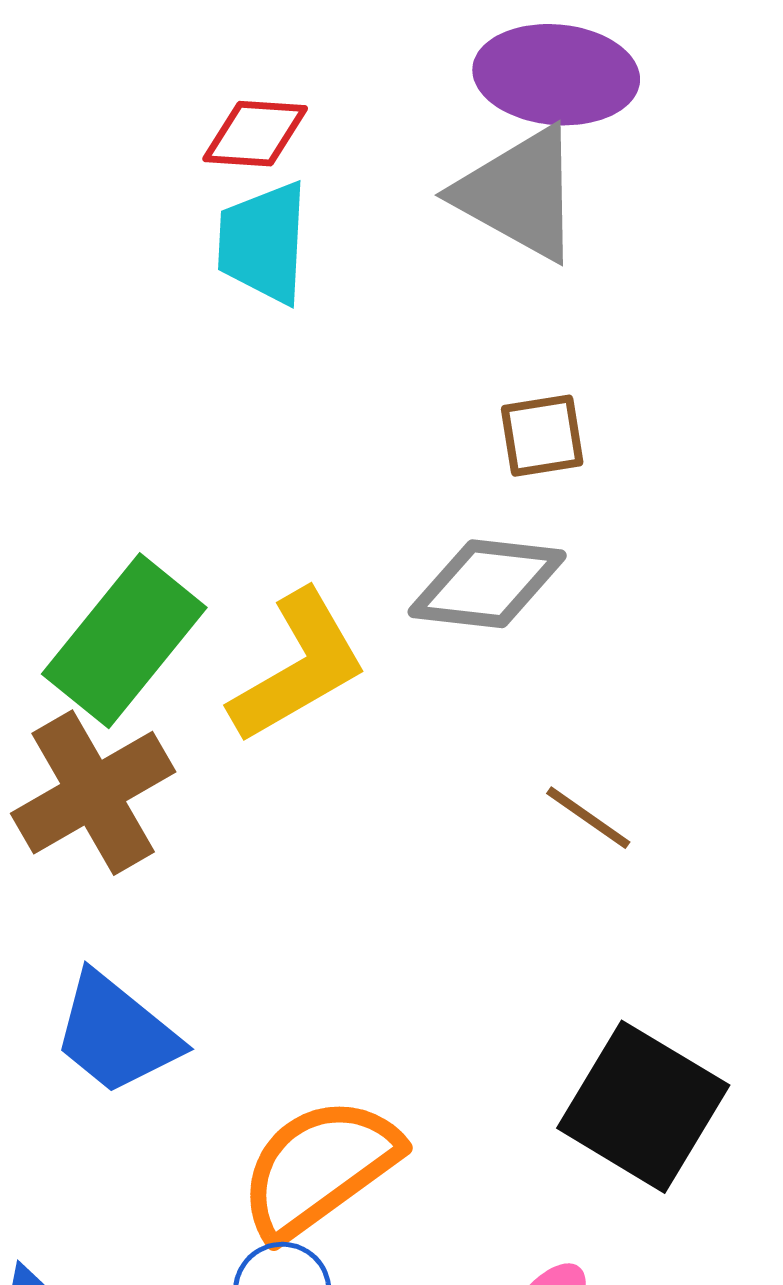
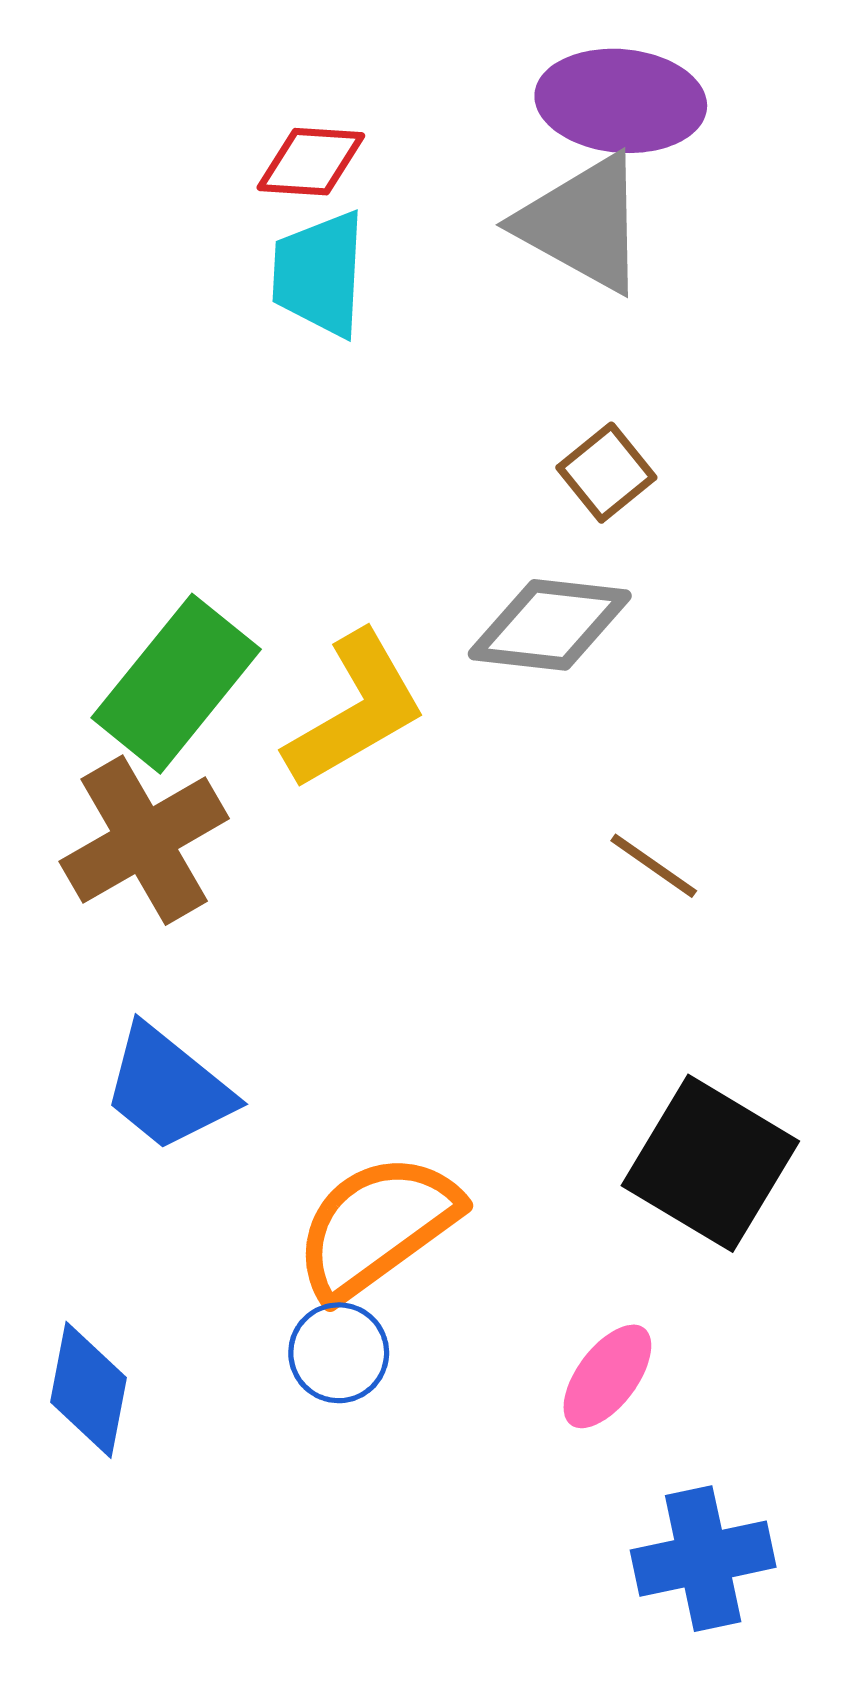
brown square: (542, 436) -> (606, 473), turned -30

